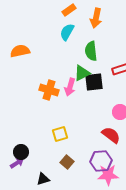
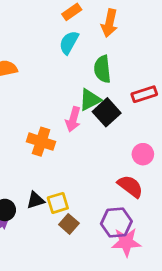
black square: (94, 82) -> (107, 112), turned -36
orange cross: (49, 90) -> (41, 142), moved
yellow square: (60, 134) -> (58, 203), moved
black triangle: (43, 179) -> (35, 200), moved

